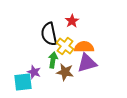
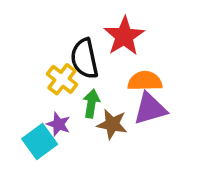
red star: (72, 21) -> (124, 36), size x1.6
yellow cross: (65, 46) -> (62, 79), moved
cyan square: (23, 82) -> (40, 142), turned -30

